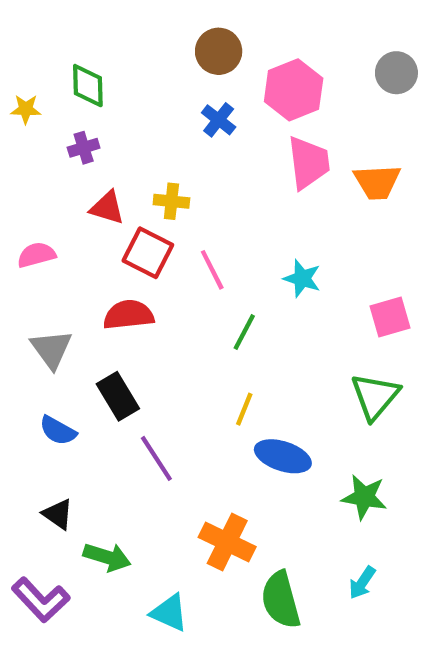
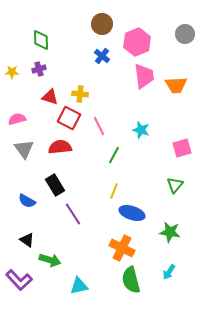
yellow star: (26, 109) -> (12, 72), moved
gray triangle: (51, 349) -> (24, 149), moved
green triangle: (375, 396) -> (175, 185), size x0.7
orange cross: (227, 542) -> (122, 248), moved
cyan triangle: (169, 613) -> (79, 286), turned -36

